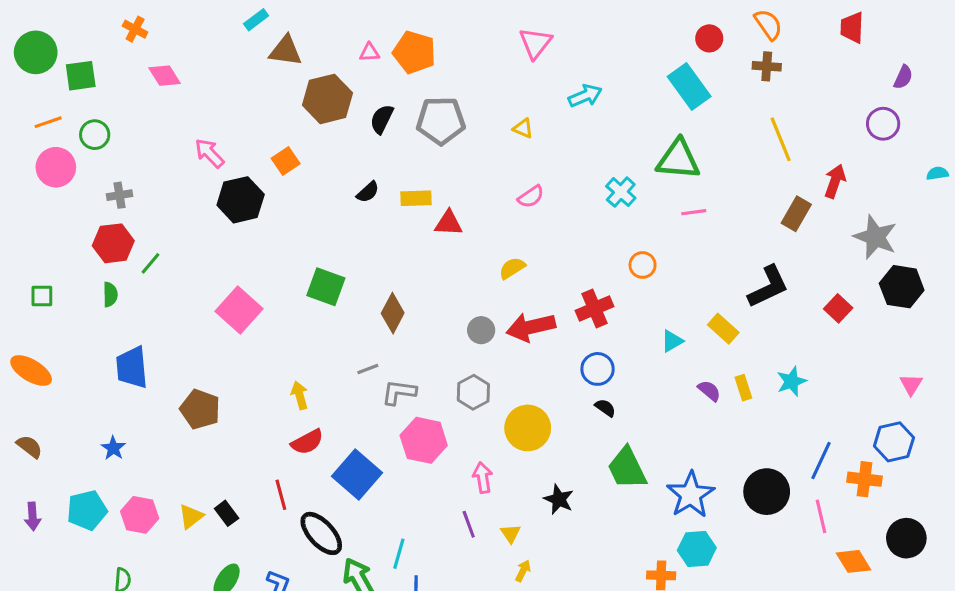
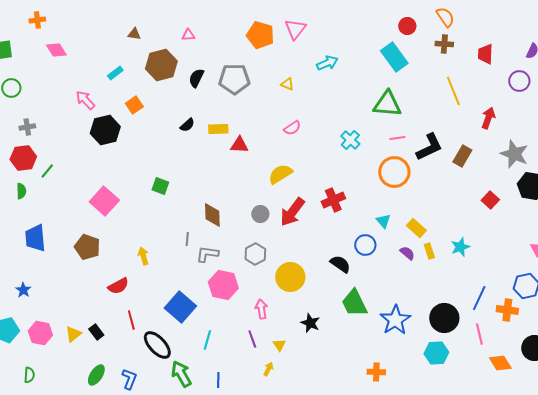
cyan rectangle: (256, 20) -> (115, 73), moved
red trapezoid: (852, 28) -> (485, 54), moved
orange cross: (135, 29) -> (37, 20), turned -35
brown triangle: (286, 51) -> (134, 34), size x0.6
orange pentagon: (414, 52) -> (260, 35), moved
cyan cross: (621, 192) -> (350, 140), moved
brown rectangle: (796, 214) -> (462, 156), moved
orange circle: (643, 265) -> (394, 172), moved, size x1.8
yellow semicircle: (512, 268) -> (280, 174), size x1.4
green square: (326, 287) -> (160, 186), size x0.7
black L-shape: (768, 287) -> (429, 147), moved
brown diamond: (393, 313) -> (212, 215), moved, turned -30
red arrow: (531, 327) -> (292, 212), turned -40
yellow rectangle: (723, 329) -> (416, 228), moved
cyan triangle: (672, 341) -> (383, 221), turned -42
gray line: (368, 369) -> (187, 239), turned -64
blue circle: (598, 369) -> (365, 245), moved
black semicircle: (605, 408) -> (340, 264), size x1.5
brown pentagon: (200, 409) -> (87, 247), moved
red semicircle: (307, 442) -> (118, 286), moved
cyan hexagon: (697, 549) -> (436, 353), moved
cyan line: (399, 554) -> (207, 340), moved
yellow arrow: (523, 571) -> (268, 369), moved

